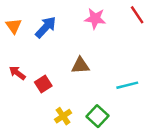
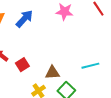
brown triangle: (80, 65) -> (52, 73), moved

